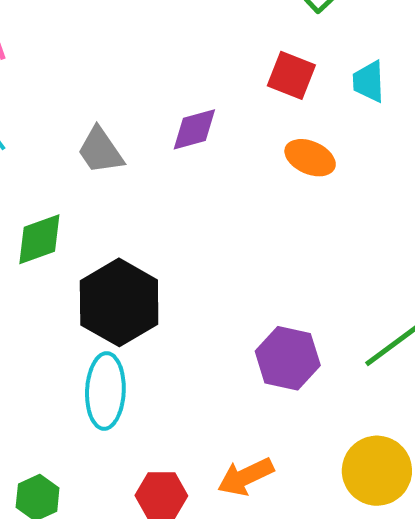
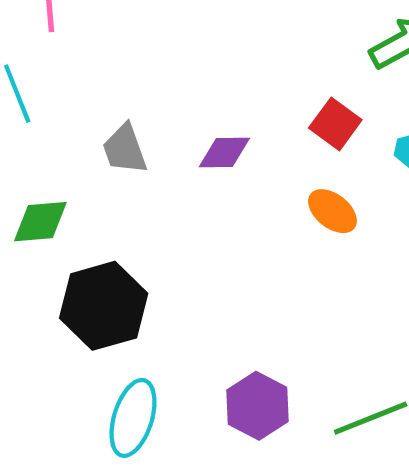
cyan ellipse: (105, 391) -> (133, 418), moved

